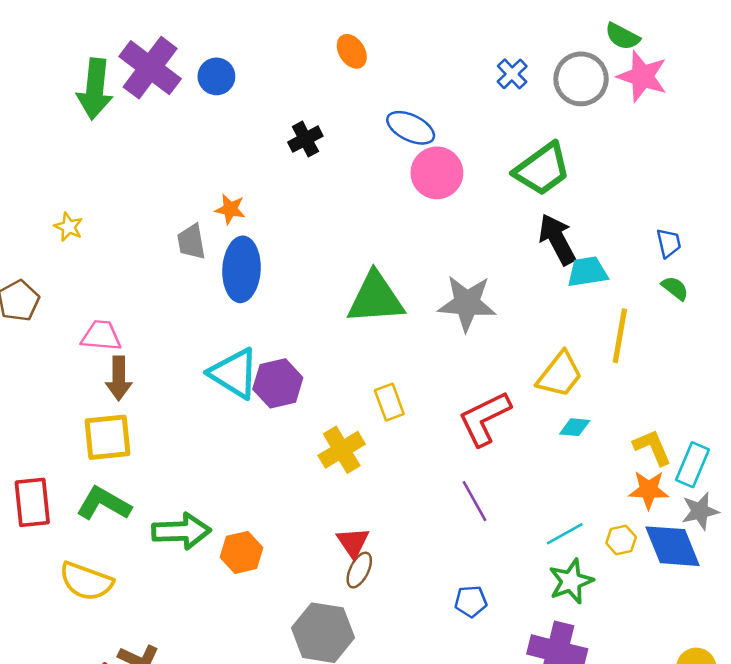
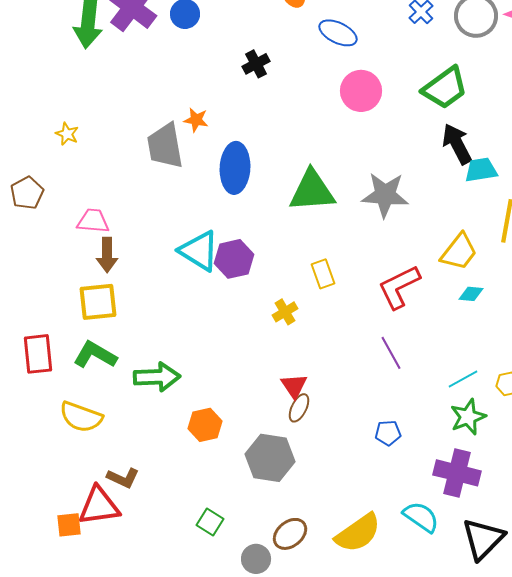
blue ellipse: (411, 128) -> (338, 33), moved
gray trapezoid: (191, 242) -> (165, 146), size x1.6
blue ellipse: (241, 269) -> (235, 168), moved
yellow cross: (342, 450) -> (285, 312), size x0.7
orange hexagon: (241, 552) -> (205, 425), moved

